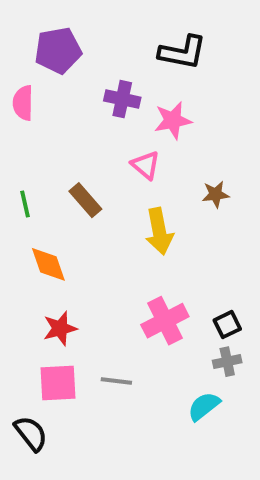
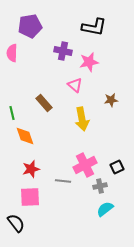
green line: (25, 204) -> (12, 113), moved
gray cross: (227, 362) -> (100, 186), moved
gray line: (116, 381) -> (63, 181), moved

